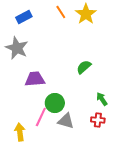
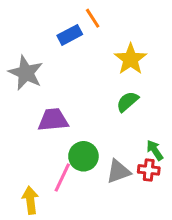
yellow star: (86, 14) -> (131, 59), moved
blue rectangle: (24, 17) -> (70, 35), moved
red cross: (98, 120) -> (149, 170), moved
gray triangle: (66, 121) -> (118, 171), moved, turned -36

